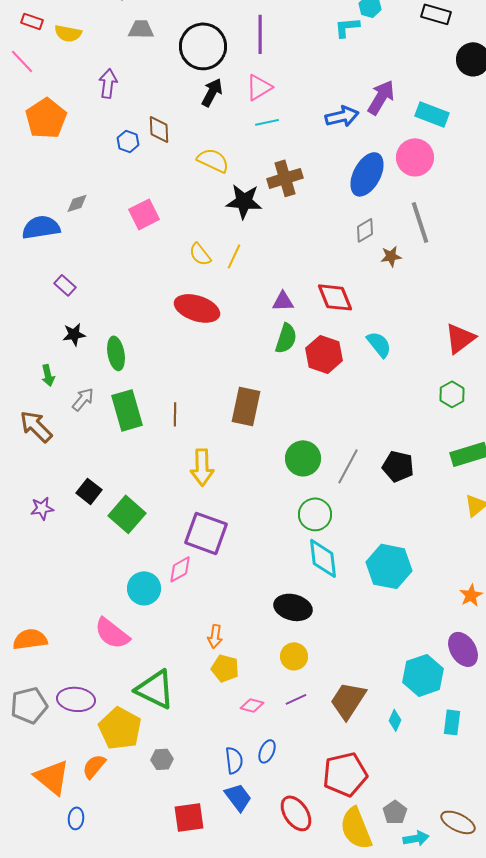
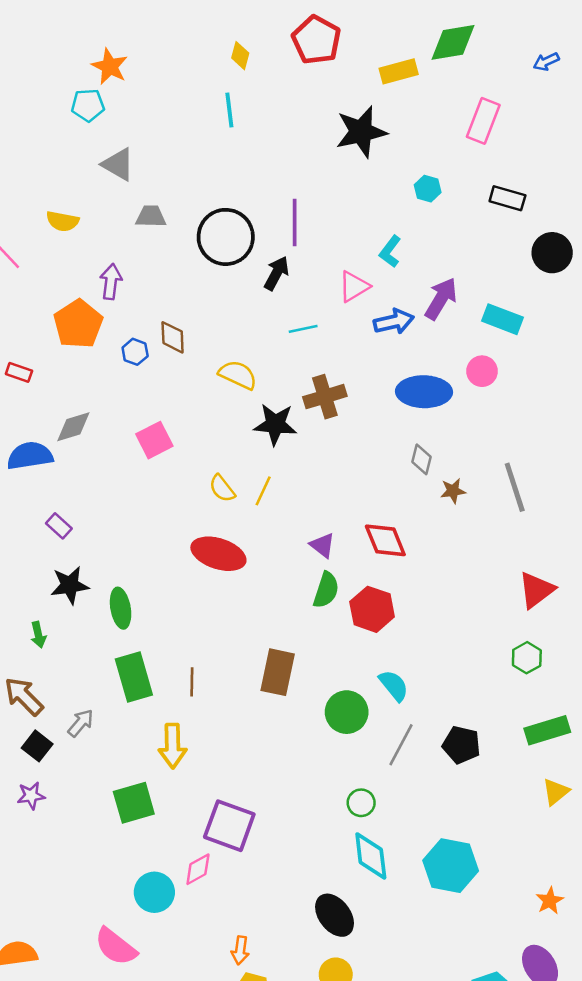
red rectangle: (32, 21) -> (19, 372), moved
cyan L-shape: (347, 27) -> (390, 251), moved, turned -48
pink triangle: (259, 87) -> (354, 287), moved
black arrow: (212, 92) -> (276, 273), moved
orange pentagon: (46, 118) -> (78, 324), moved
pink circle: (415, 157) -> (482, 371), size x0.7
blue ellipse: (367, 174) -> (424, 392), turned 63
gray diamond: (77, 203) -> (73, 427), size x1.4
gray line: (420, 222) -> (515, 487), moved
gray diamond: (365, 230) -> (422, 459), turned -45
purple triangle: (283, 301) -> (322, 545), turned 40
black star: (74, 334) -> (70, 585), size x1.4
cyan semicircle: (379, 344) -> (394, 685), moved
gray arrow: (83, 399) -> (81, 723), moved
green circle: (303, 458) -> (347, 712), moved
yellow arrow: (202, 467) -> (173, 746), moved
black square: (89, 491) -> (37, 746), moved
green square: (127, 514) -> (134, 803), turned 33
green circle: (315, 514) -> (361, 803), size x0.7
black ellipse: (293, 607) -> (335, 915), turned 39

